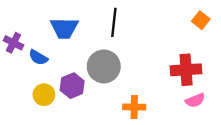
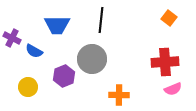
orange square: (201, 20) -> (169, 18), moved
yellow circle: (44, 95) -> (28, 87), moved

